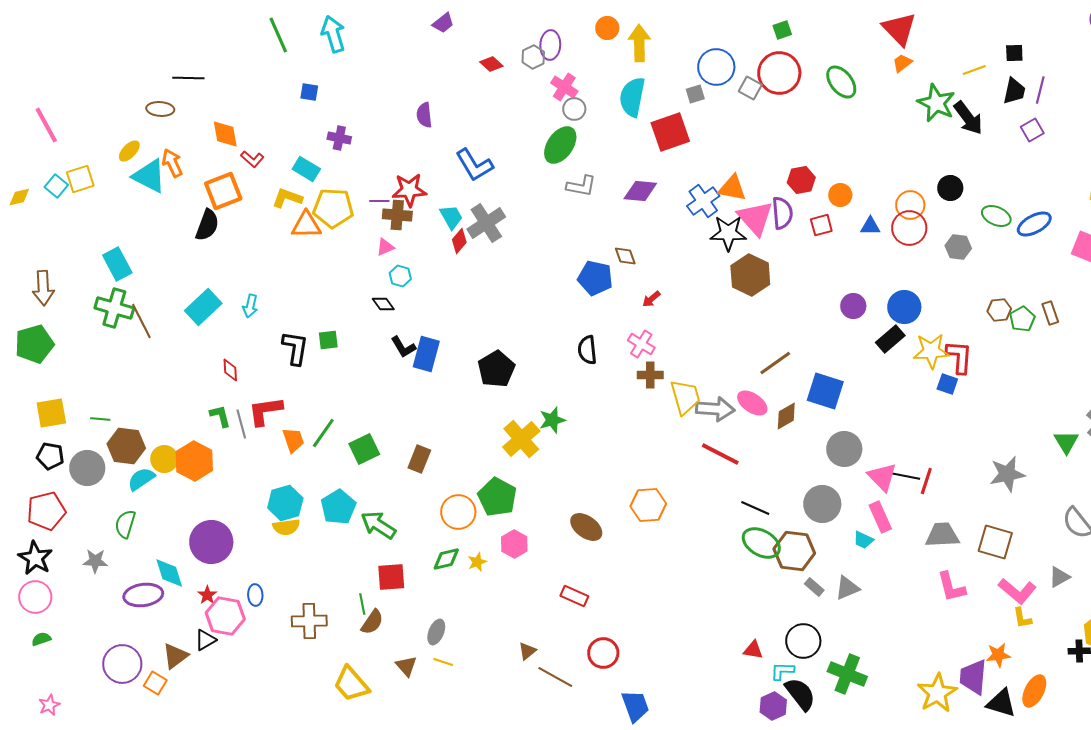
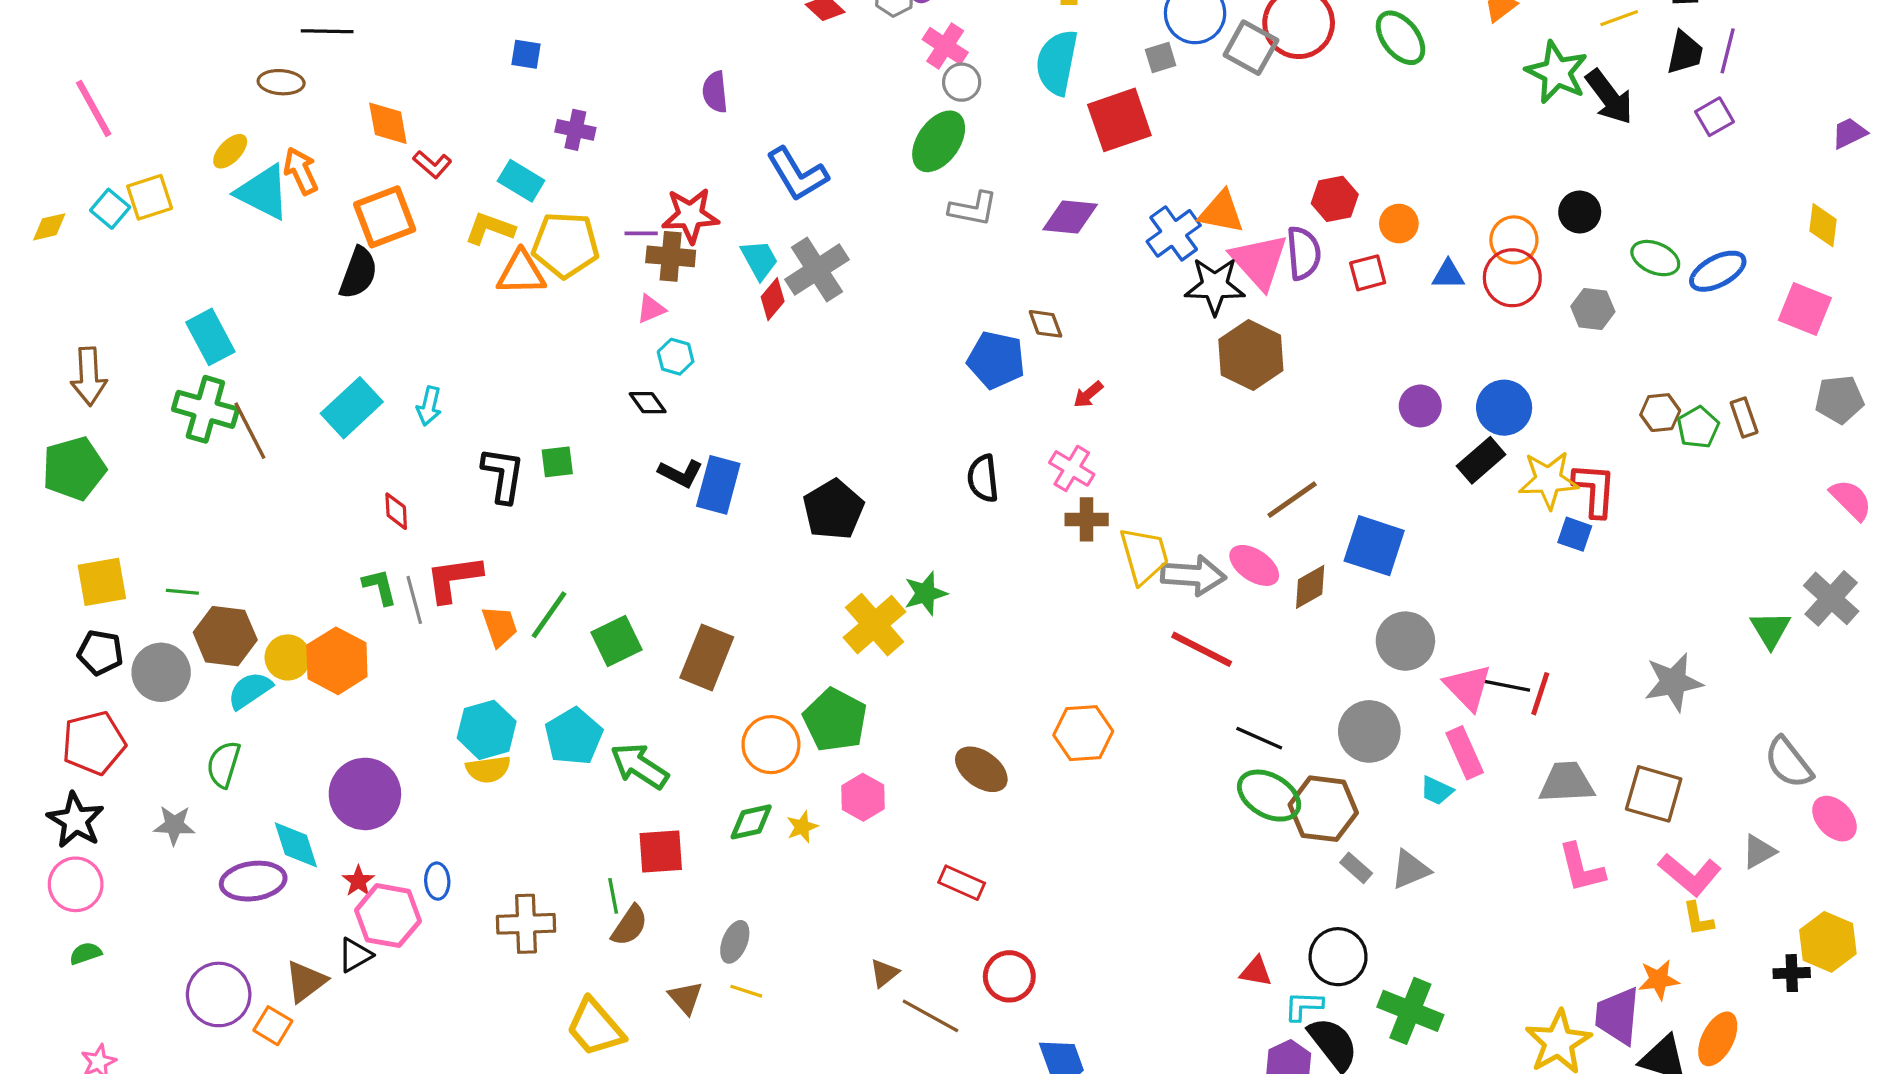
gray square: (750, 88) -> (1251, 48), size x1.4
black L-shape: (403, 347) -> (681, 473), turned -32
brown rectangle: (419, 459) -> (707, 657), size x1.4

